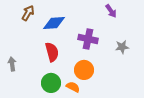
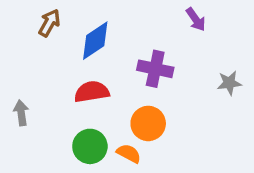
blue diamond: (54, 23) -> (95, 41), turned -30
gray star: (122, 47) -> (229, 83), moved
red semicircle: (52, 52) -> (92, 92), turned -84

